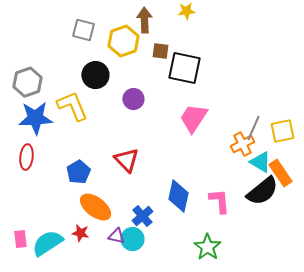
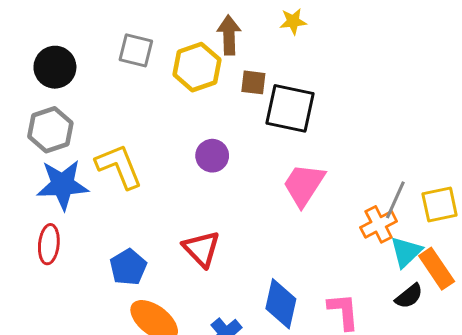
black circle: (95, 75) -> (55, 67), moved
cyan triangle: (260, 162) -> (406, 252), turned 45
black semicircle: (262, 191) -> (409, 296), size x0.6

